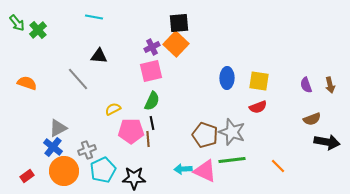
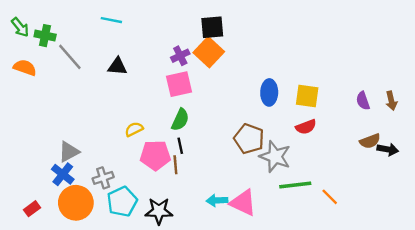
green cross: (38, 30) -> (45, 36), turned -36
gray line: (78, 79) -> (70, 57), moved
orange semicircle: (27, 83) -> (25, 68), moved
brown pentagon: (205, 135) -> (249, 139), moved
black arrow: (327, 142) -> (388, 149), moved, size x0.7
green line: (232, 160) -> (295, 185), moved

